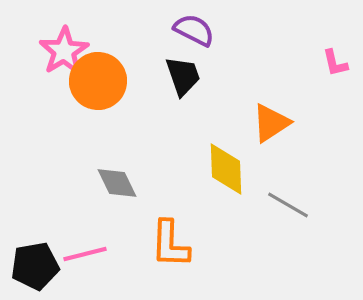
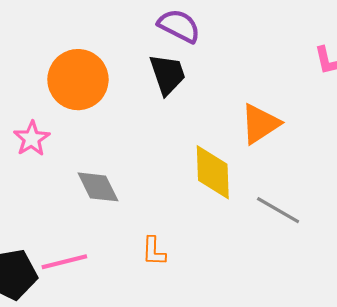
pink star: (64, 51) -> (32, 139), moved, size x0.7
orange L-shape: (170, 244) -> (154, 251), size x0.6

